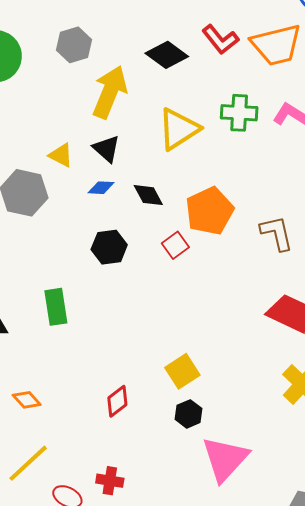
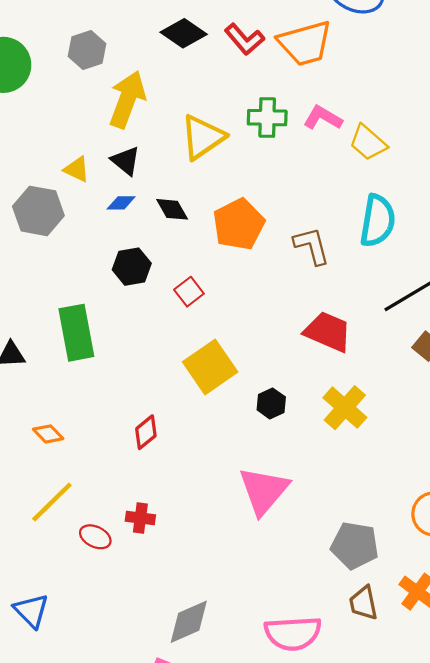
black diamond: (167, 55) -> (184, 33), moved
red square: (175, 245) -> (189, 292), moved
green rectangle: (56, 307) -> (76, 333), size x1.4
yellow square: (182, 371) -> (210, 367), moved, size x1.4
black hexagon: (188, 414) -> (271, 403), moved

